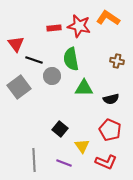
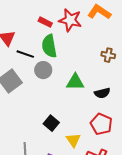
red rectangle: (54, 28) -> (45, 22), turned 32
green semicircle: (71, 59) -> (49, 46), moved

